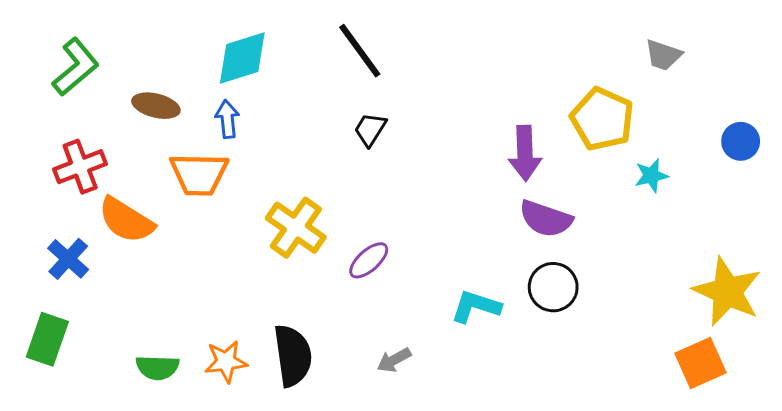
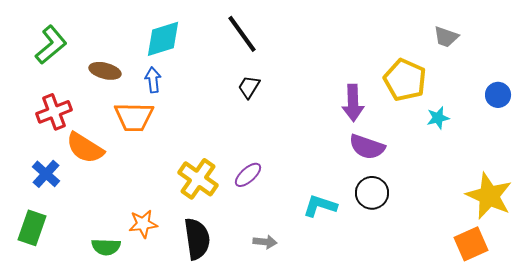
yellow cross: (296, 228) -> (198, 179), moved
gray arrow: (394, 360) -> (265, 242), turned -145
orange star: (226, 362) -> (143, 224), moved

